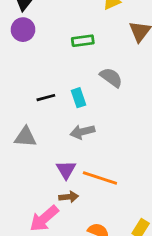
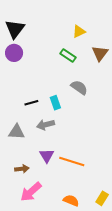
green rectangle: (83, 41) -> (68, 56), moved, turned 42
gray arrow: (82, 132) -> (46, 125), moved
brown arrow: (69, 197) -> (22, 169), moved

